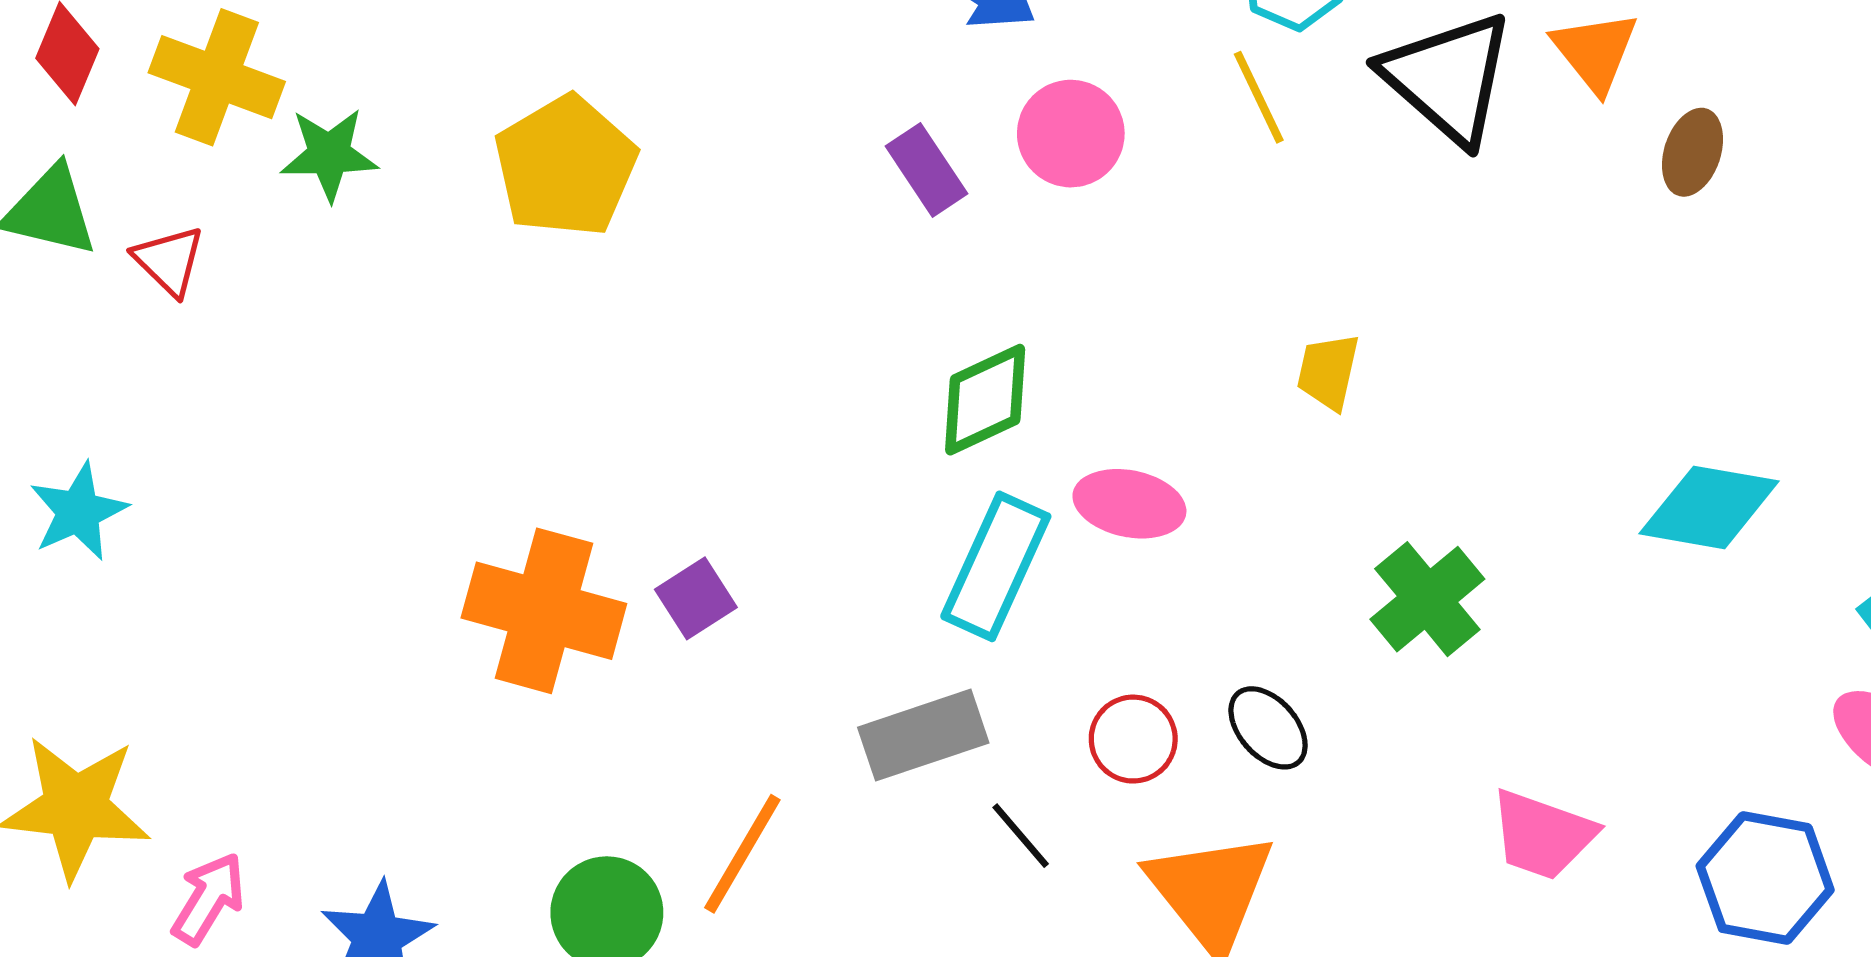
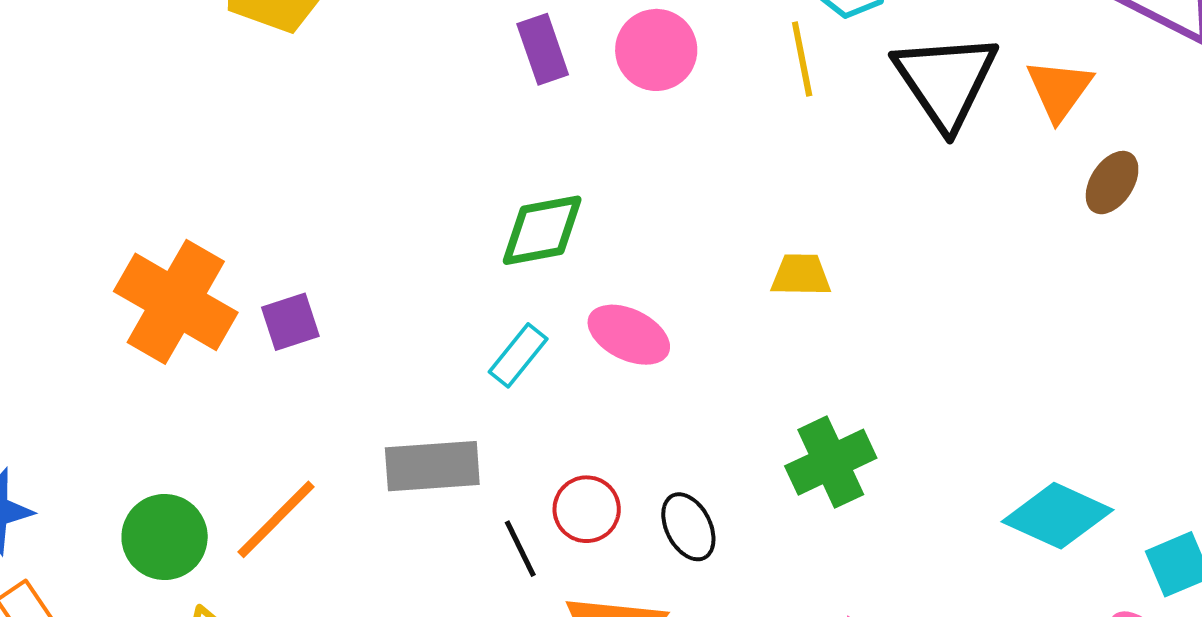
yellow trapezoid: (1328, 372) -> (801, 275), turned 64
cyan diamond: (1709, 507) -> (1057, 516), moved
cyan rectangle: (996, 566) -> (518, 355), size x0.6
black line: (1021, 836) -> (520, 549), moved

